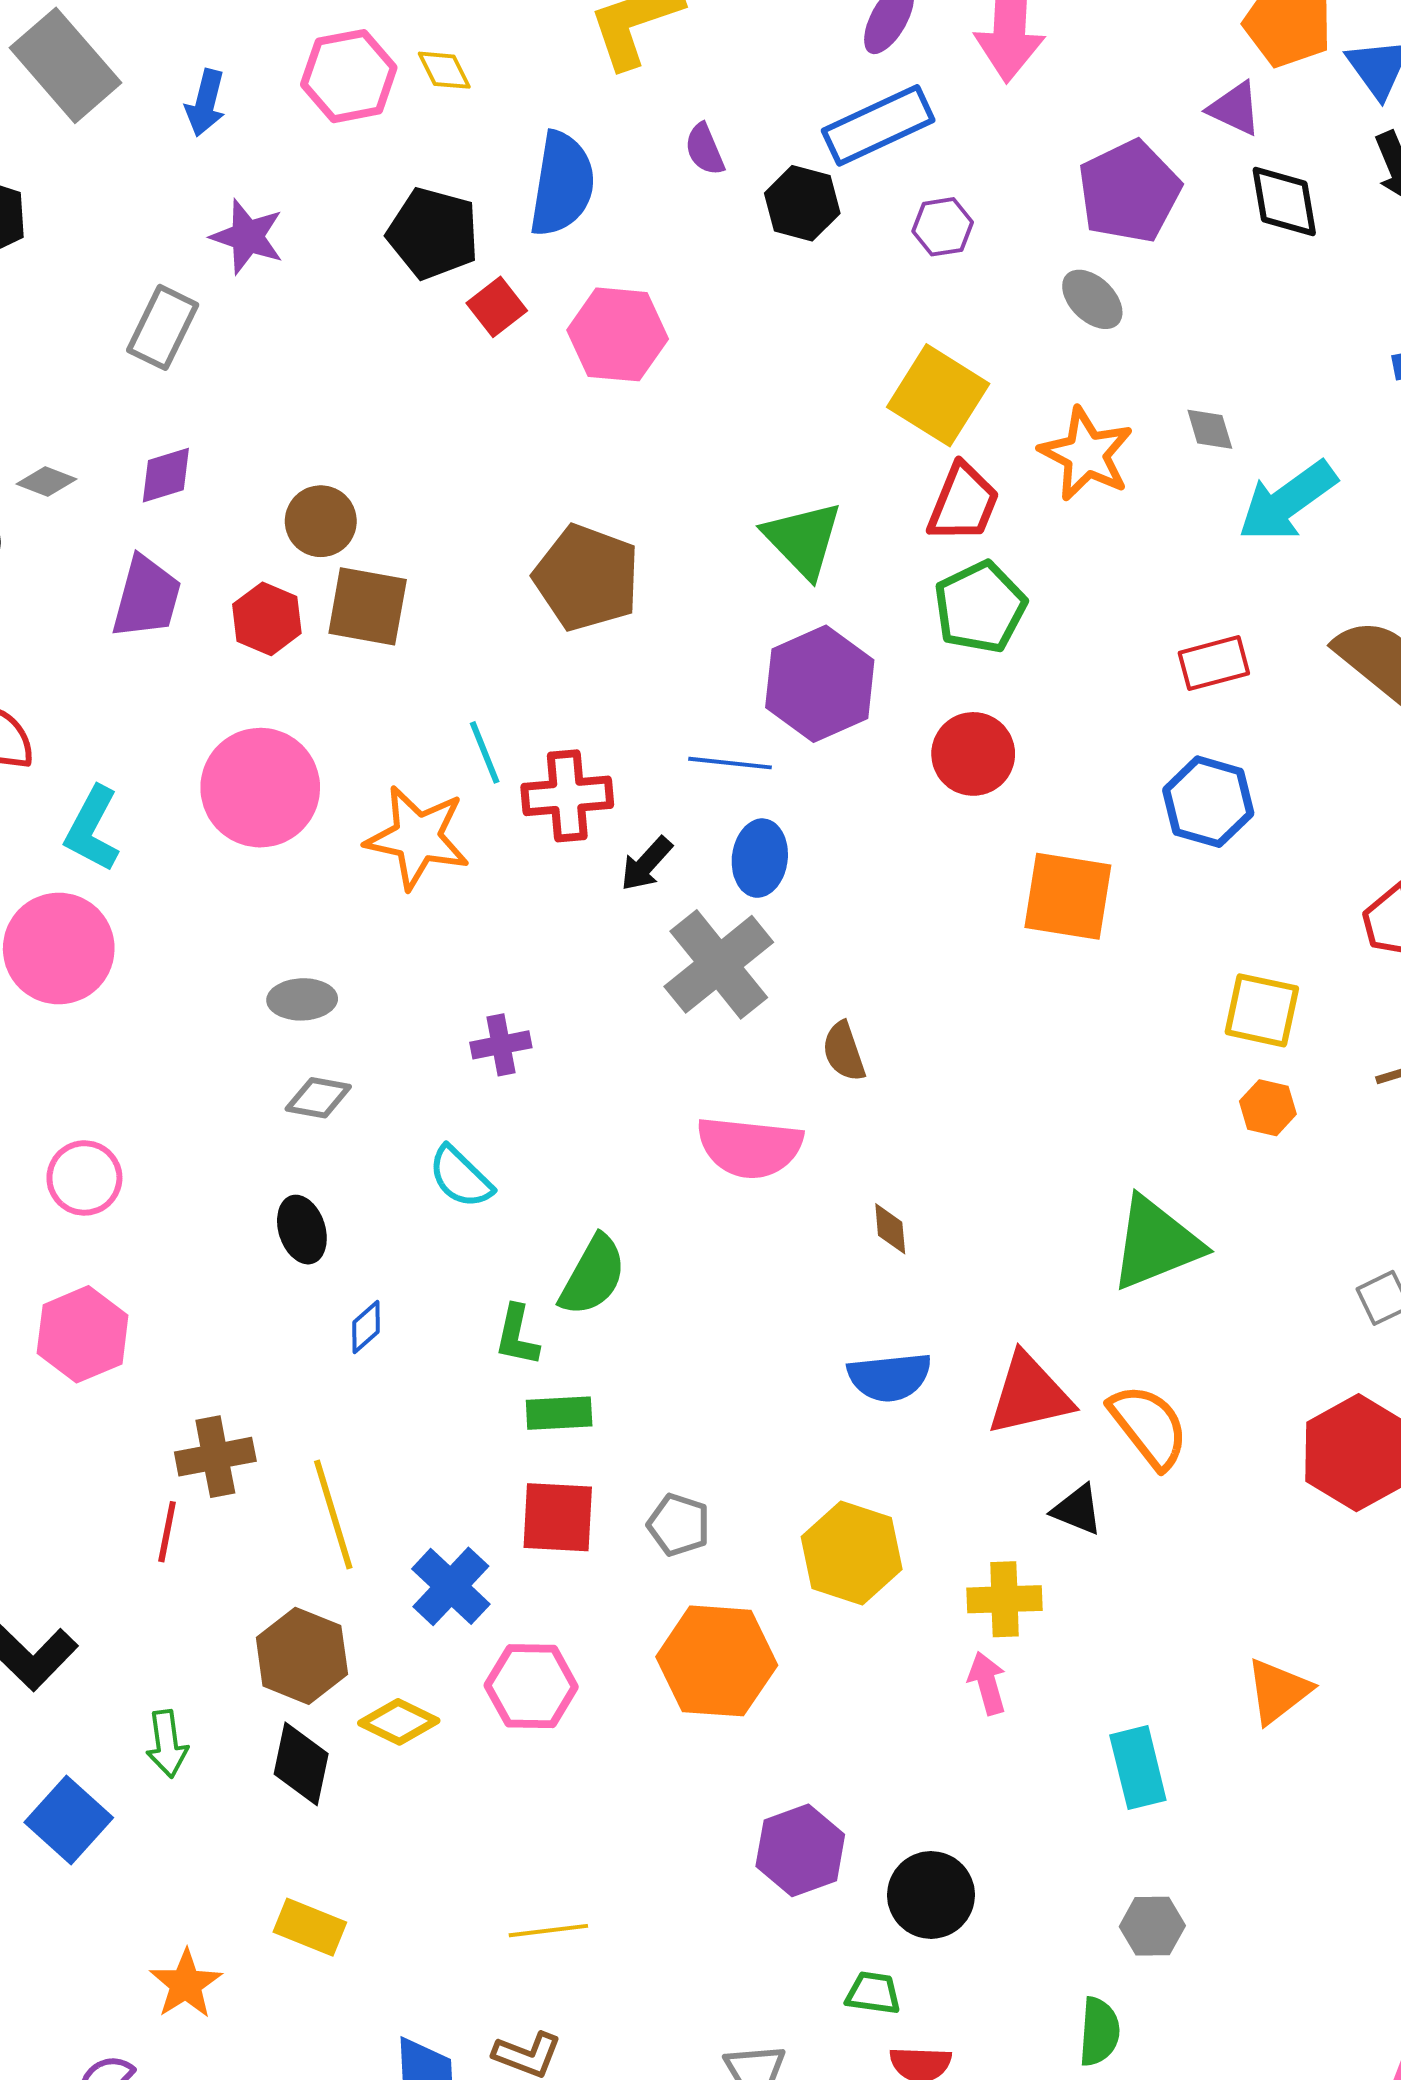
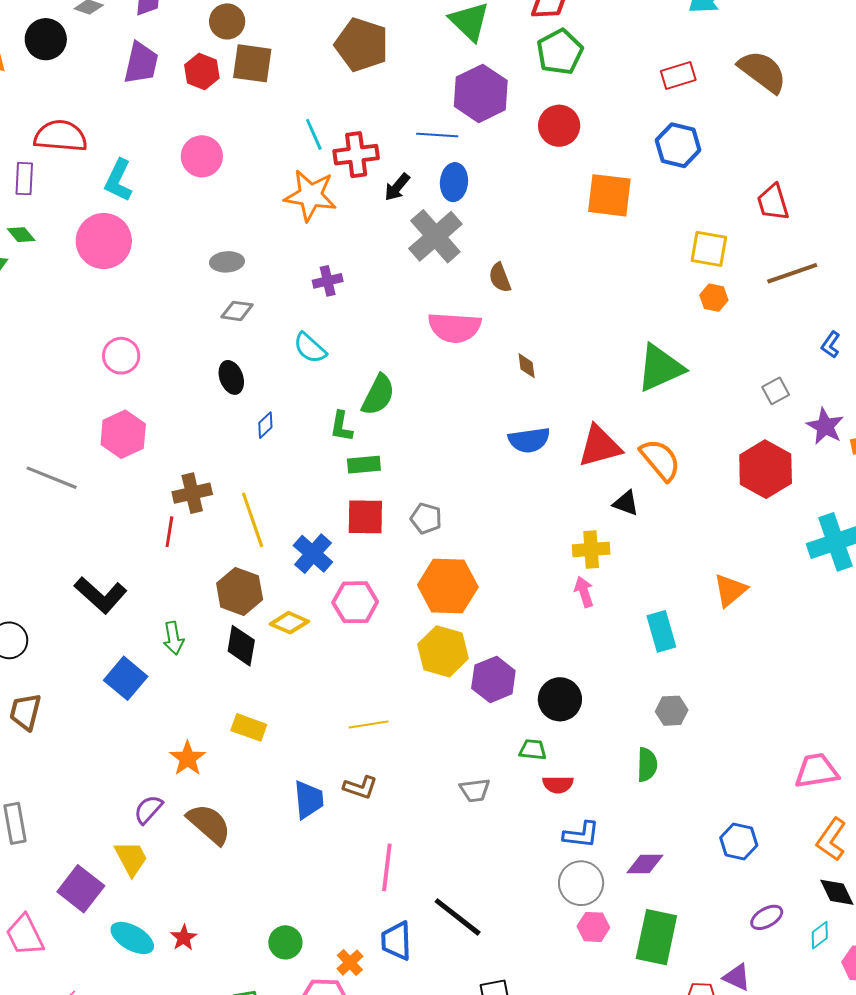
pink circle: (260, 788) -> (202, 156), size x0.7
orange star: (417, 837) -> (310, 195), moved
yellow hexagon: (852, 1553) -> (443, 651), moved

